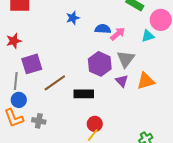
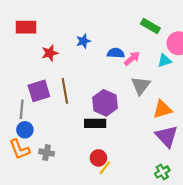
red star: (14, 41) -> (50, 53), moved
purple hexagon: (100, 64) -> (105, 103), moved
purple triangle: (122, 81) -> (167, 136), moved, size x1.6
brown line: (55, 83) -> (65, 91), moved, turned -65
red circle: (95, 124) -> (98, 158), moved

